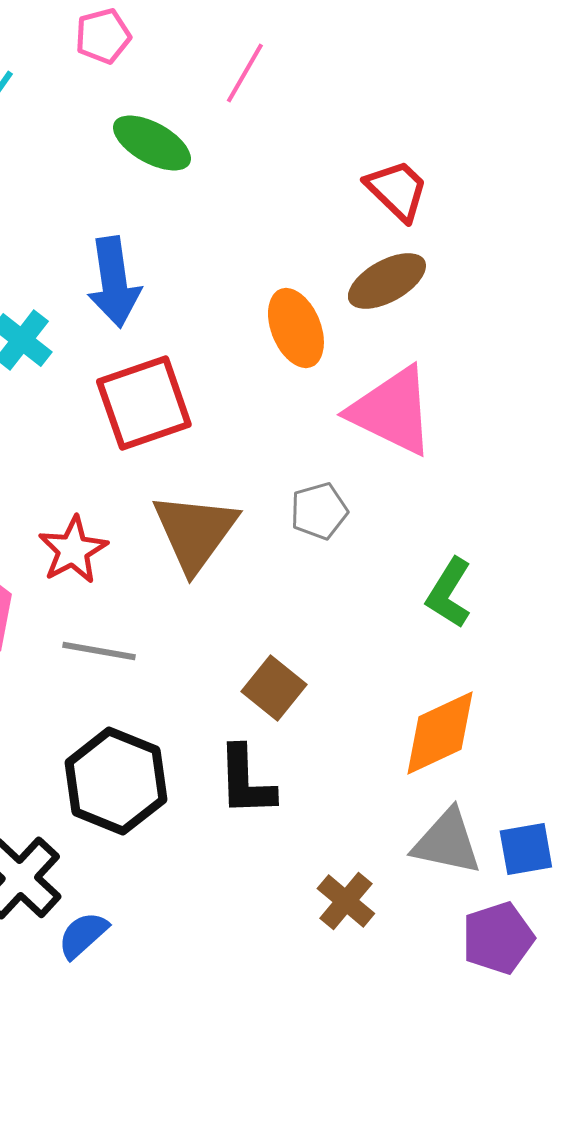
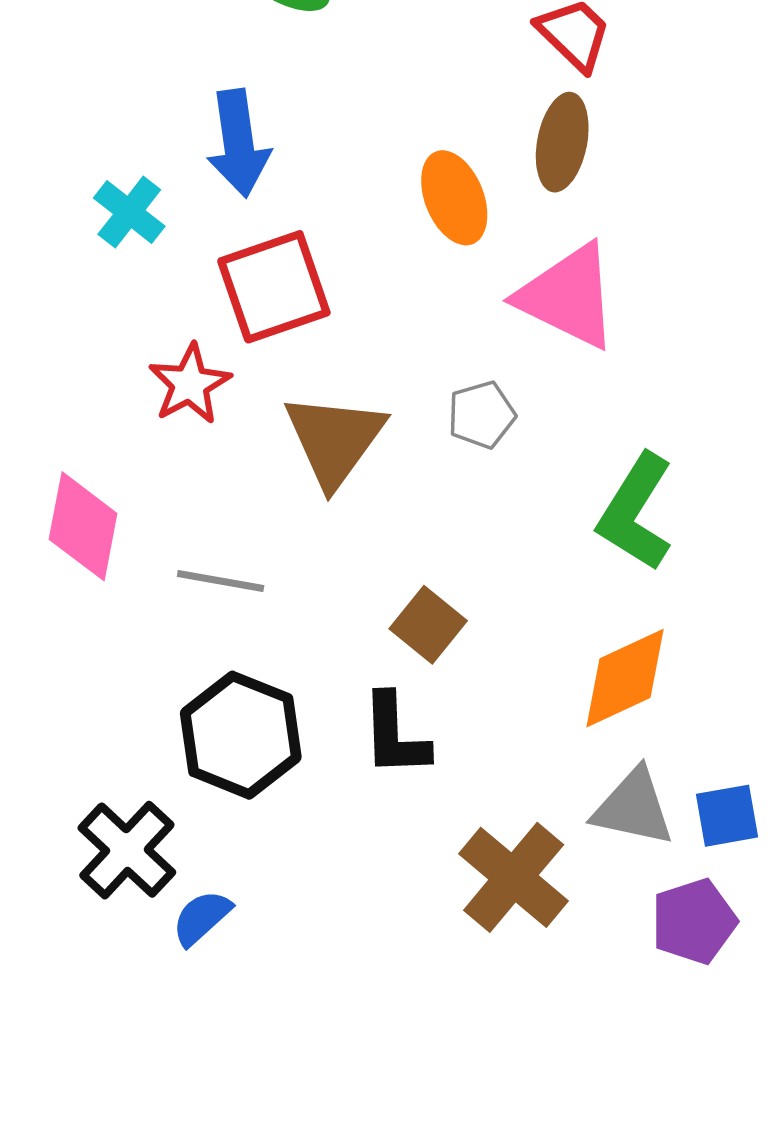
brown ellipse: (387, 281) -> (562, 142), turned -50
red star: (73, 550) -> (190, 384), moved
green L-shape: (449, 593) -> (636, 512), size x1.4
brown cross: (346, 901) -> (514, 877), size x1.6

